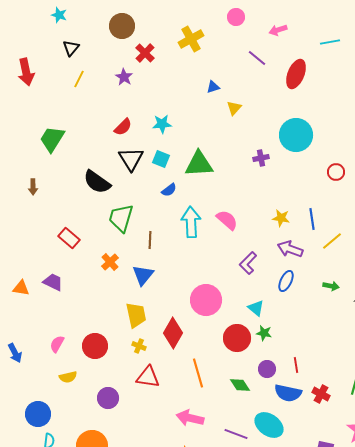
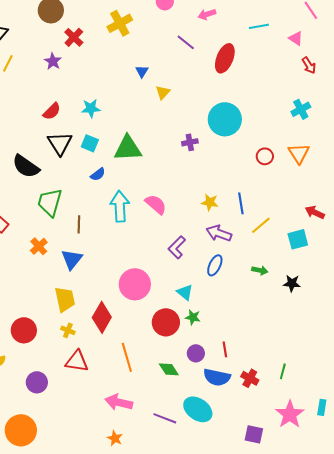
blue triangle: (213, 87) -> (142, 71), turned -40

